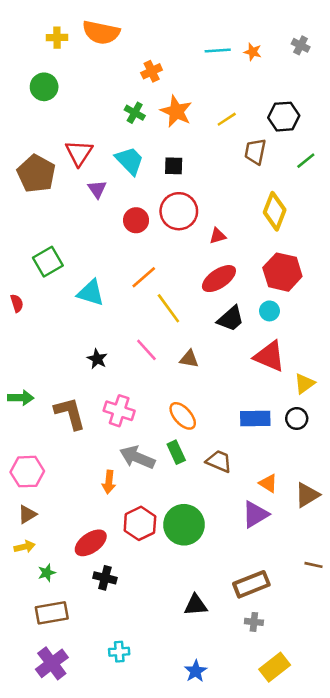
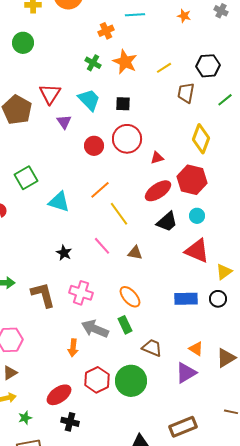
cyan line: (218, 51) -> (135, 15), moved
red hexagon: (282, 272) -> (192, 180), moved
brown trapezoid: (219, 461) -> (152, 348), moved

